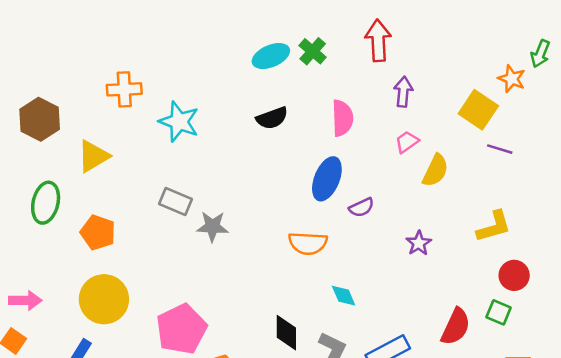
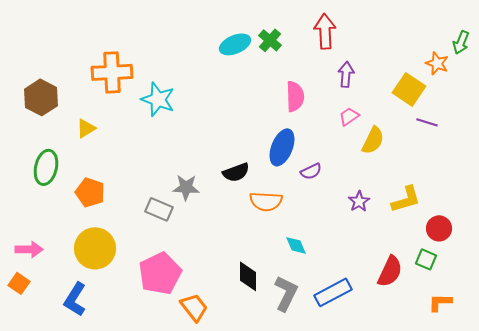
orange cross: (124, 89) -> (112, 72), size x1.4
black semicircle: (272, 118) -> (236, 172), moved
yellow triangle: (93, 156) -> (86, 128), size x0.7
gray rectangle: (176, 201) -> (159, 209), moved
yellow L-shape: (494, 227) -> (406, 199), moved

